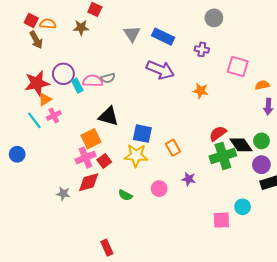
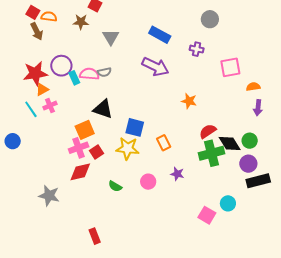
gray triangle: (132, 34) -> (111, 37), moved
pink square: (238, 66) -> (230, 67), turned -30
orange star: (200, 91) -> (189, 101), moved
gray star: (63, 194) -> (49, 196), moved, size x1.5
pink square: (221, 220) -> (207, 215), turned 30

